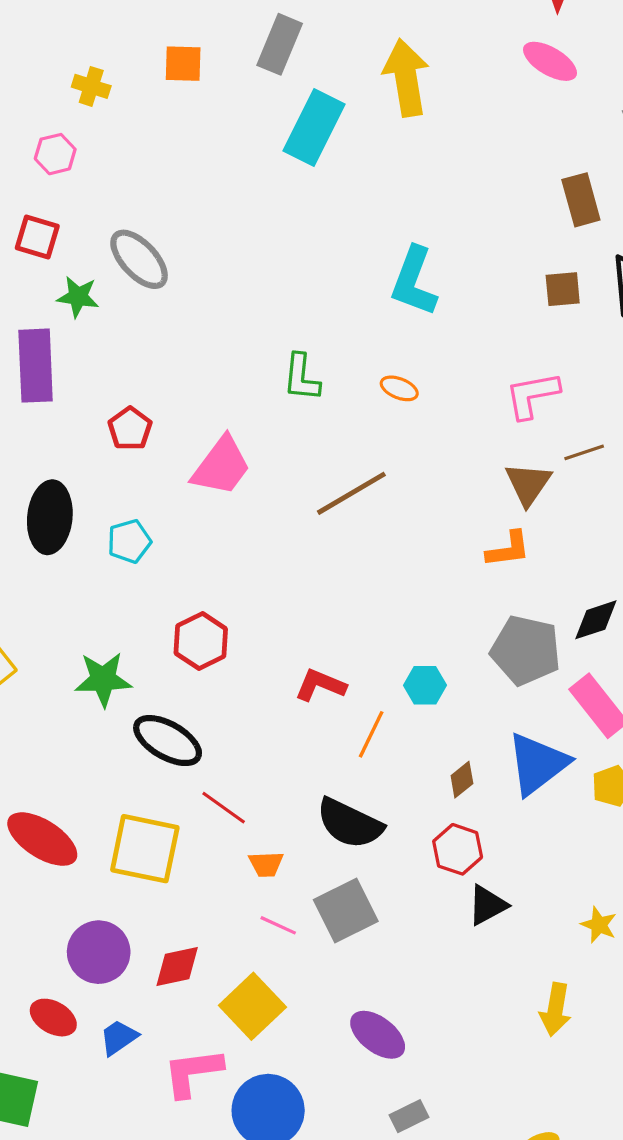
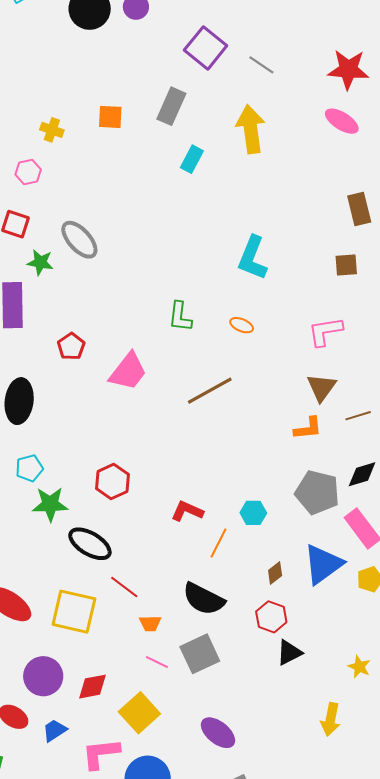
cyan rectangle: (314, 127) -> (192, 159), size x0.6
brown line: (584, 452) -> (358, 416), moved
cyan pentagon: (129, 541) -> (29, 468), moved

